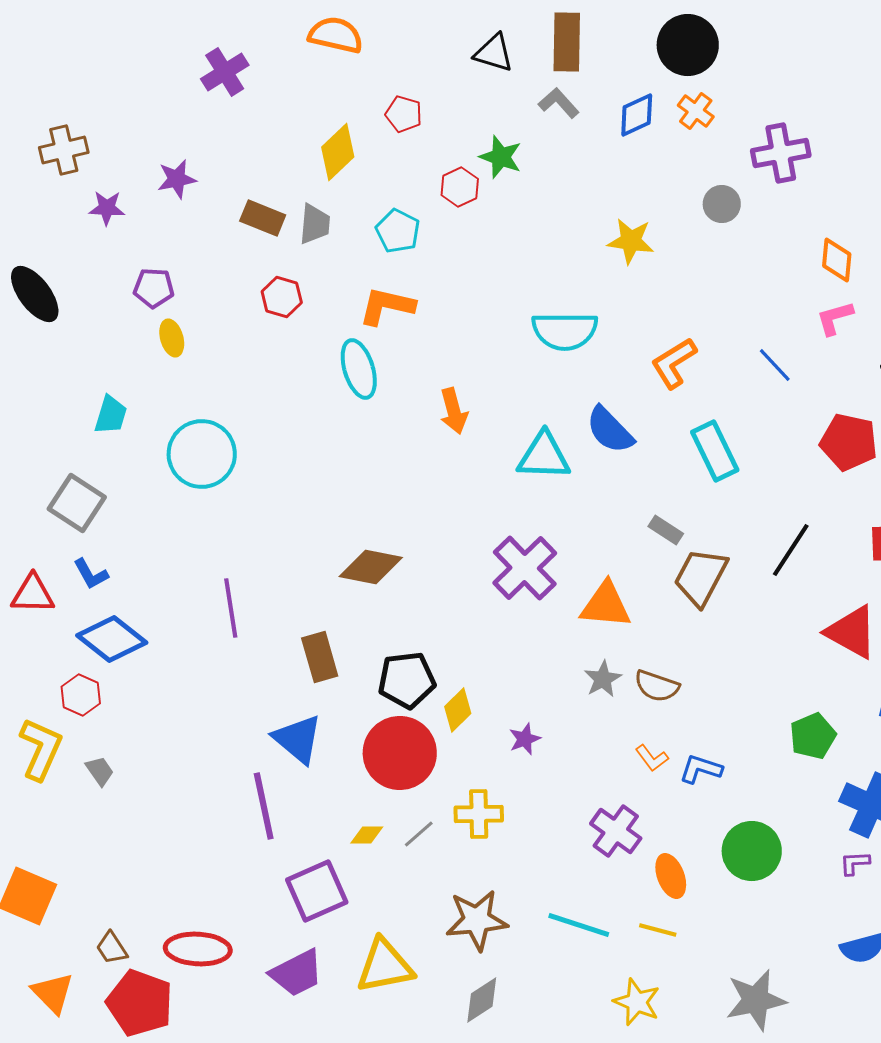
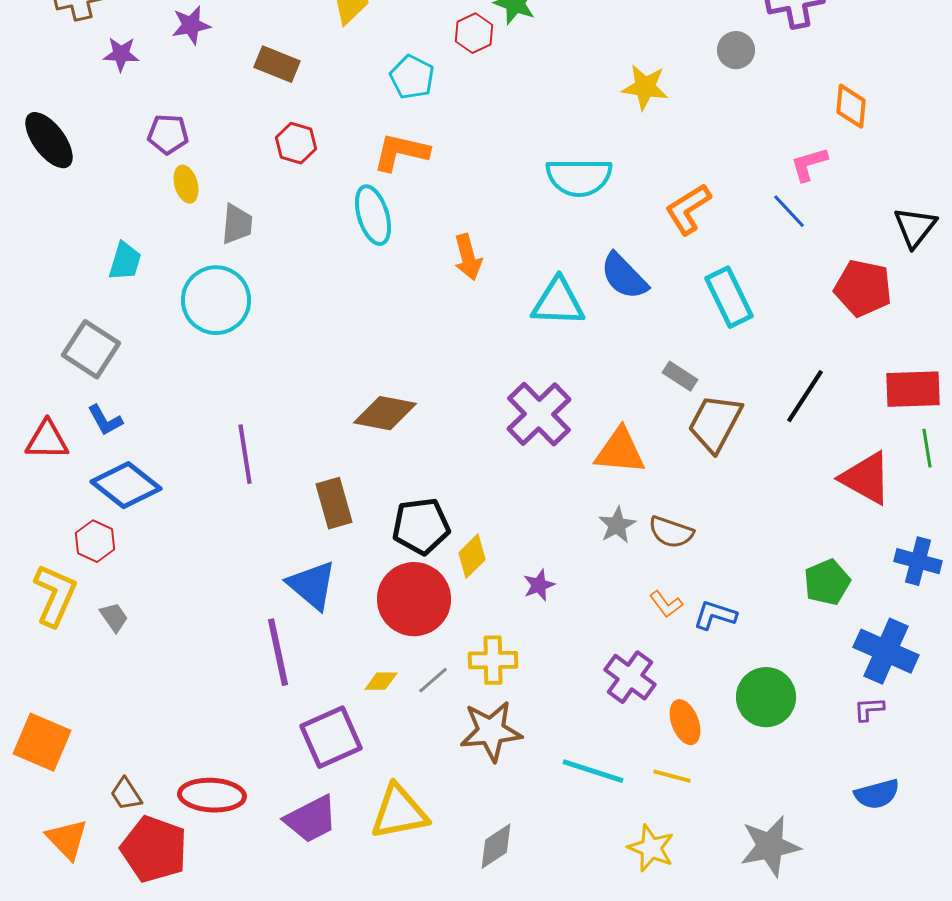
gray trapezoid: (315, 224) -> (237, 224), moved
pink L-shape: (835, 318) -> (809, 164), moved
brown star: (477, 920) -> (491, 731), moved

